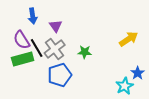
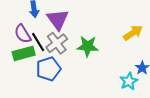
purple triangle: (56, 26) -> (58, 19), size x1.6
green star: (85, 52) -> (88, 46), size x1.5
blue pentagon: (60, 75) -> (48, 69), moved

